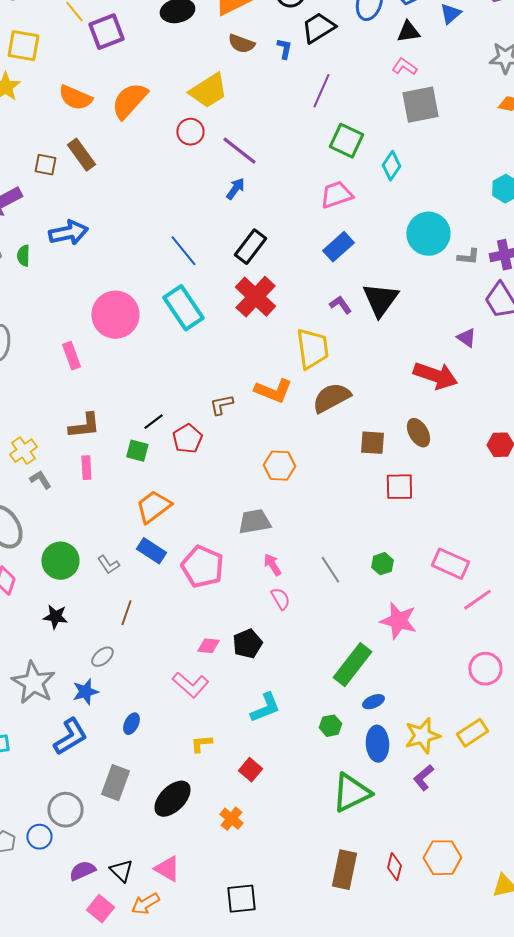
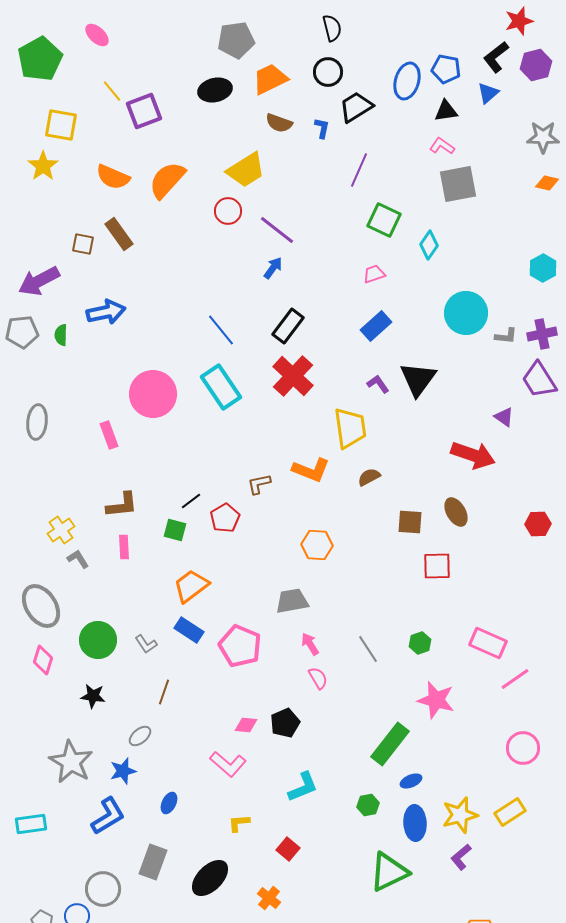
pink trapezoid: (336, 195) -> (374, 274), size x0.7
brown semicircle: (331, 398) -> (369, 477), size x0.6

